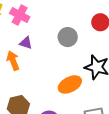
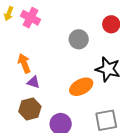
purple triangle: (26, 43) -> (33, 82), moved

